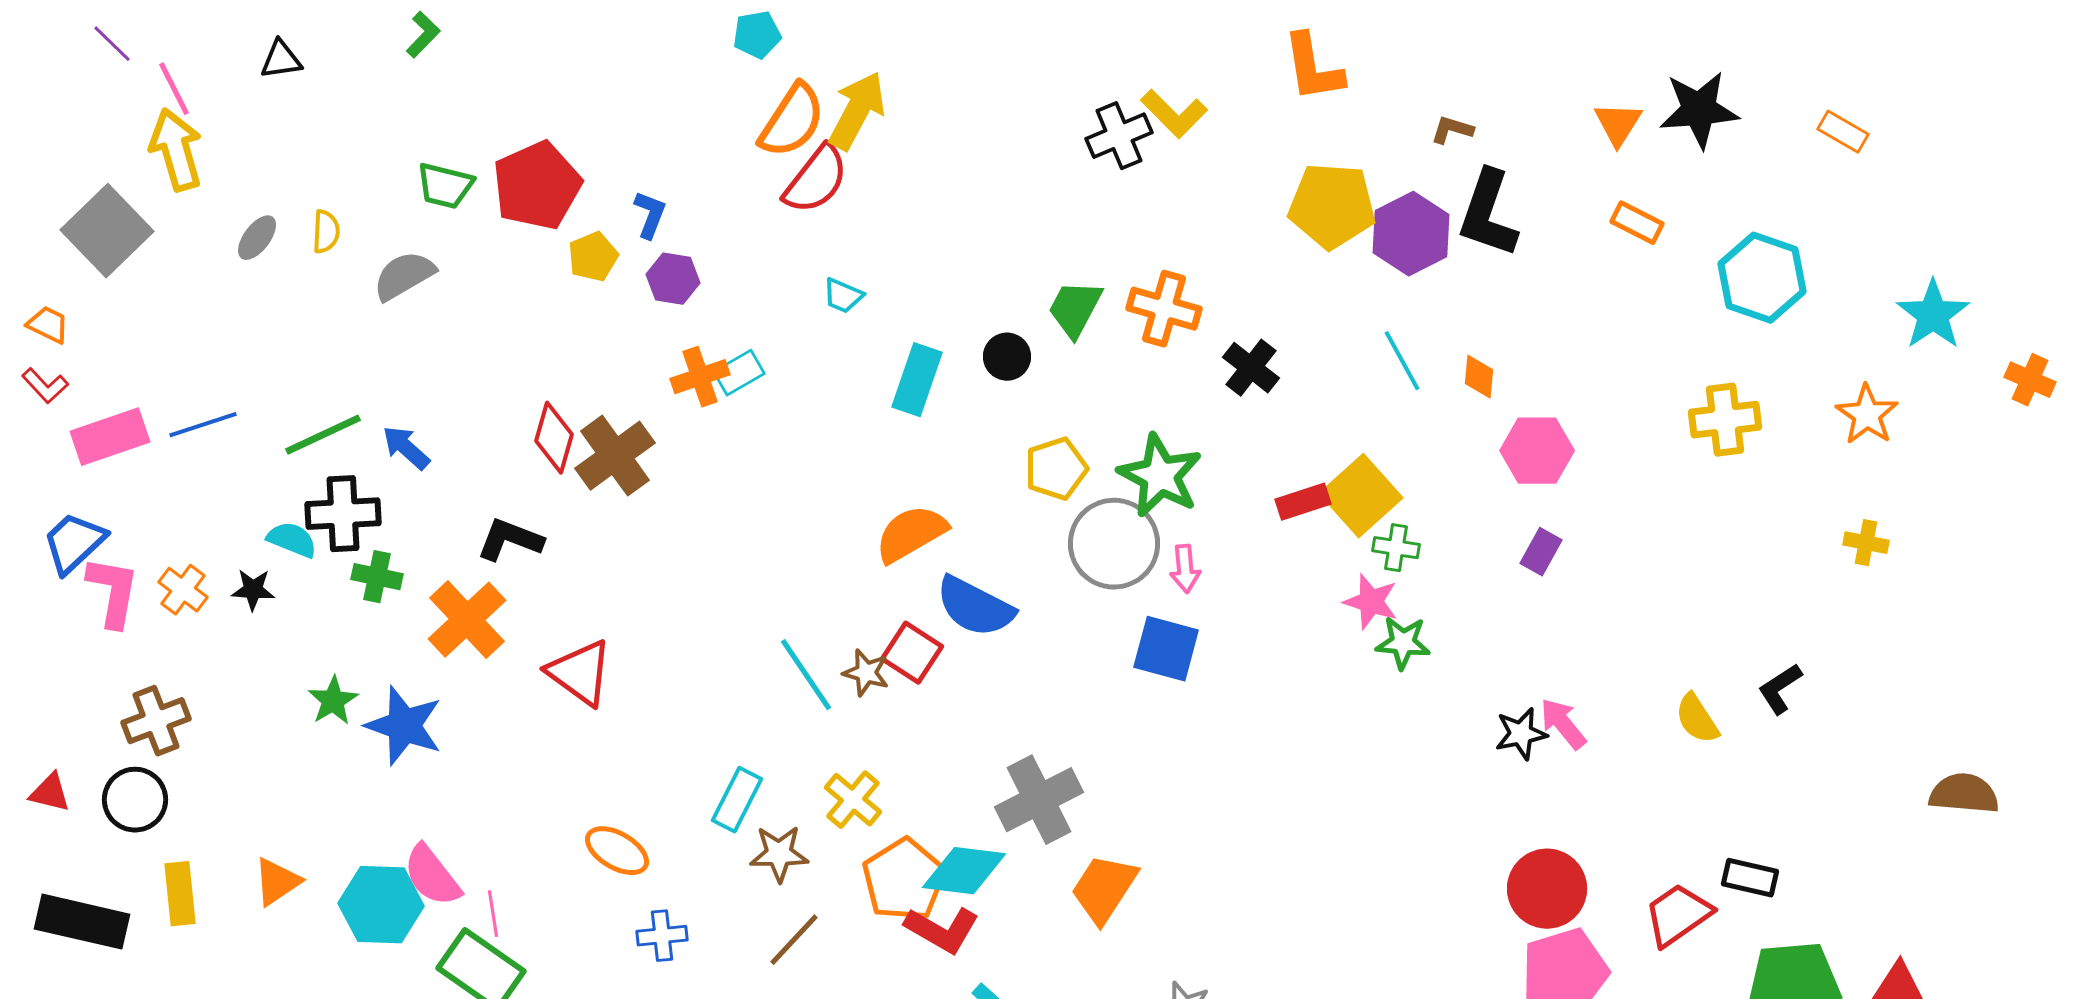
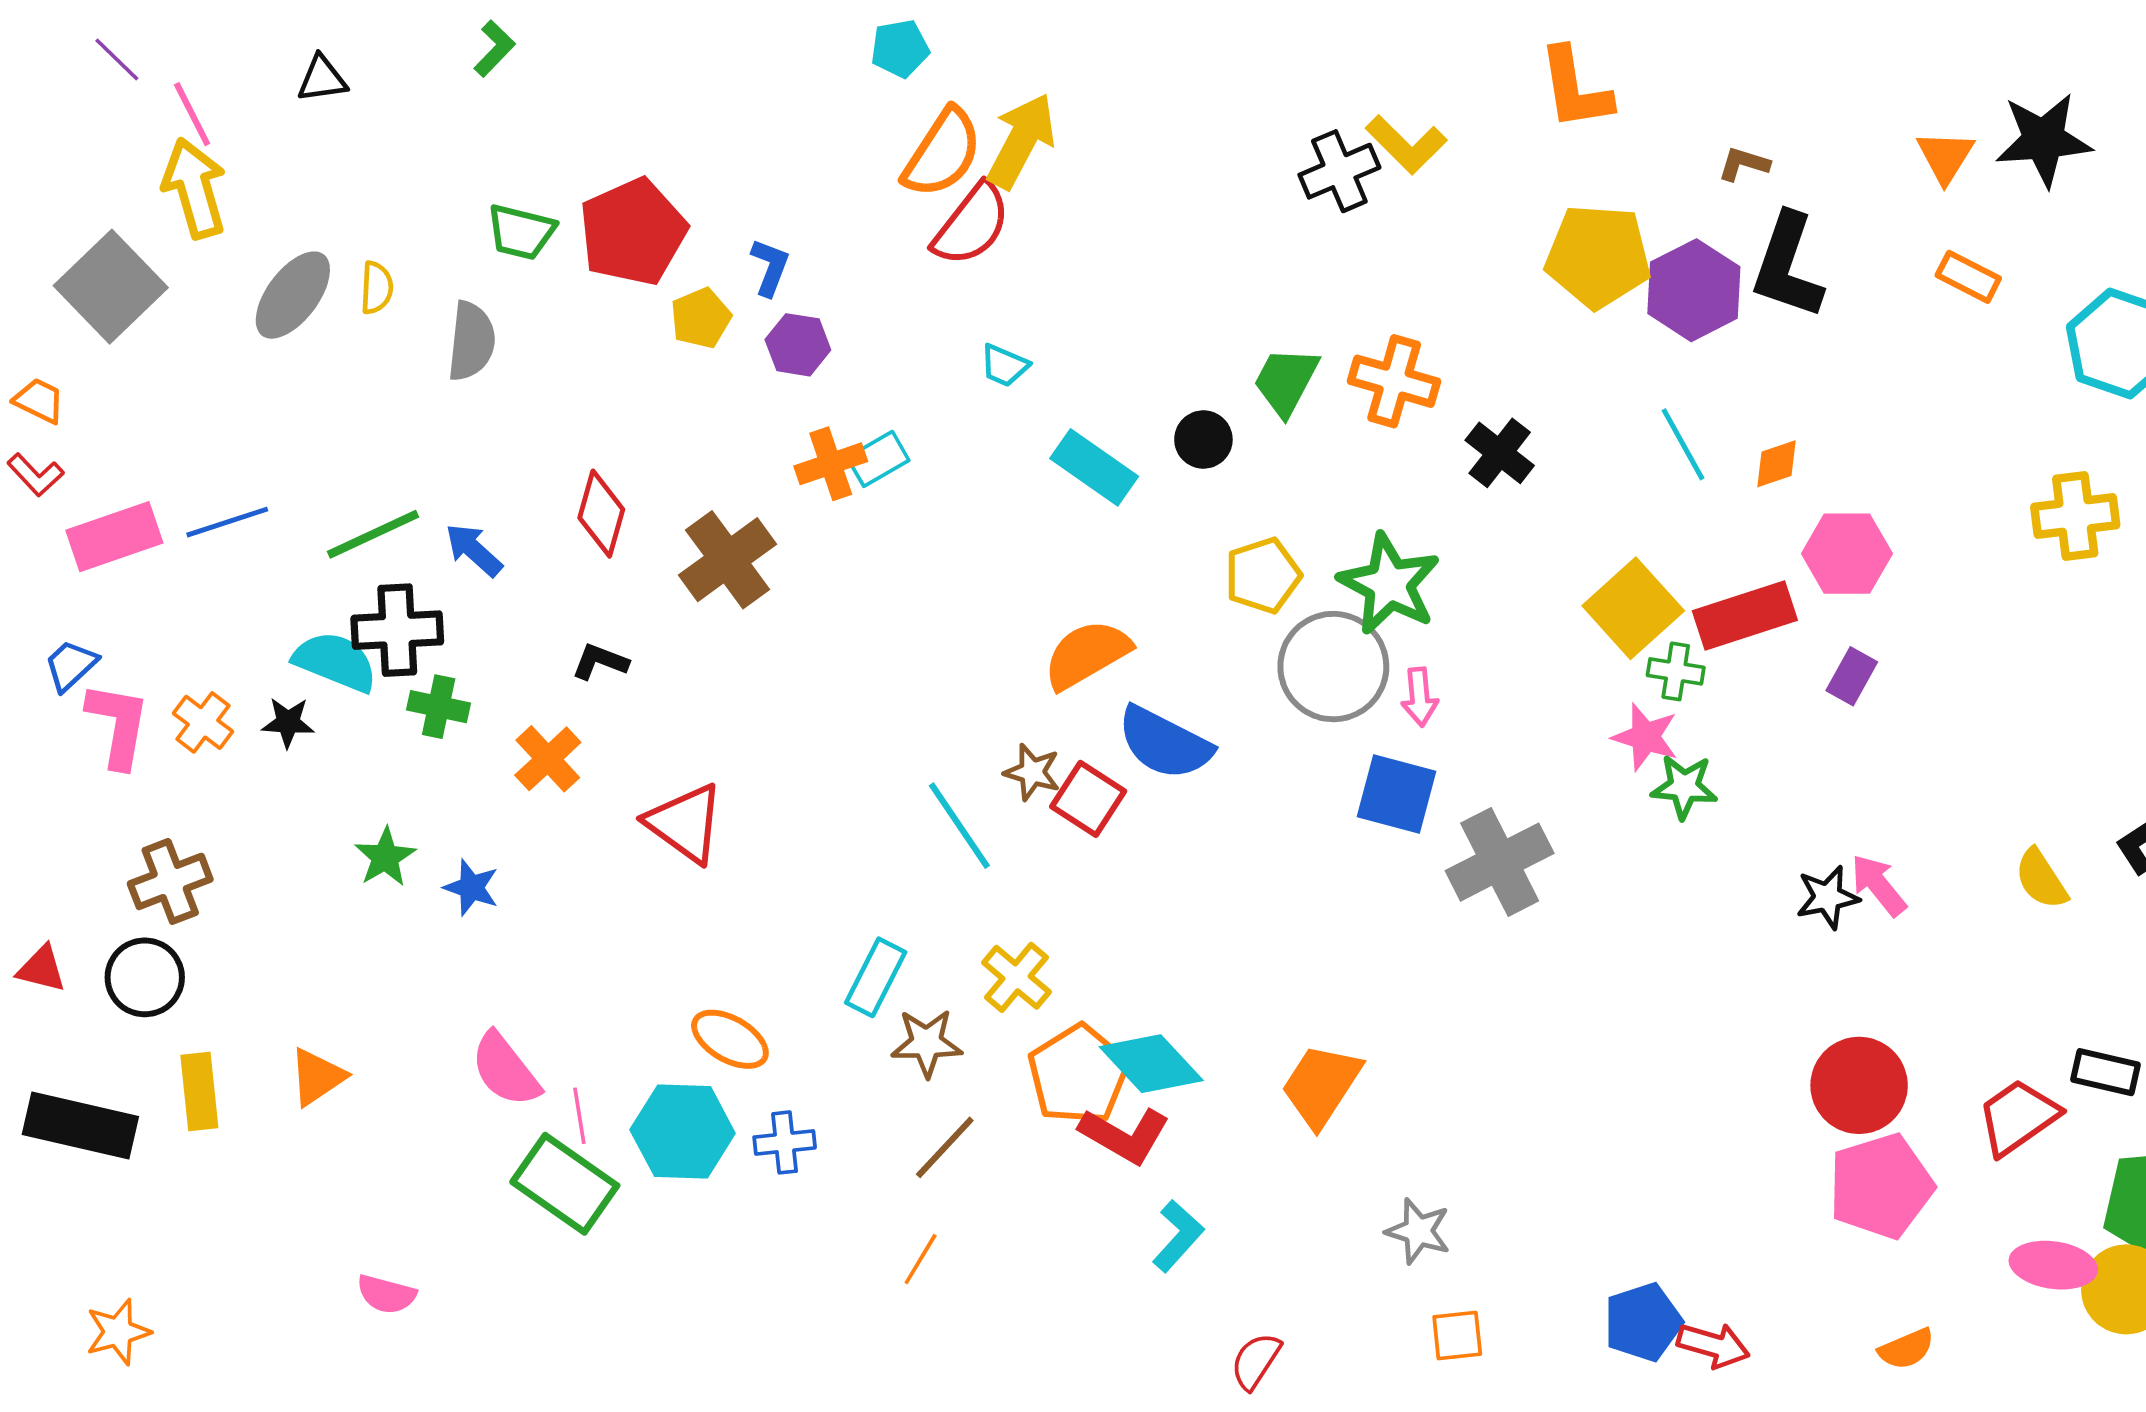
gray ellipse: (257, 238) -> (293, 295), size x1.6
gray semicircle: (404, 276) -> (471, 341), turned 126
orange diamond: (1479, 377) -> (1776, 464), turned 66
cyan rectangle: (917, 380) -> (1094, 467), turned -74
red diamond: (554, 438) -> (601, 514), moved
red rectangle: (1303, 502) -> (1745, 616), moved, size x1.5
cyan semicircle: (292, 540) -> (335, 662), size x1.4
black L-shape: (510, 540) -> (600, 662), size x0.7
blue trapezoid: (74, 543) -> (71, 665), size x0.7
orange cross: (467, 620) -> (548, 759), size x0.7
brown star: (866, 673) -> (1032, 772), moved
blue star: (404, 726) -> (471, 888), size x0.6
gray cross: (1039, 800) -> (1500, 862), moved
cyan diamond: (964, 871) -> (1151, 1064), turned 40
cyan hexagon: (381, 905) -> (683, 1132), moved

